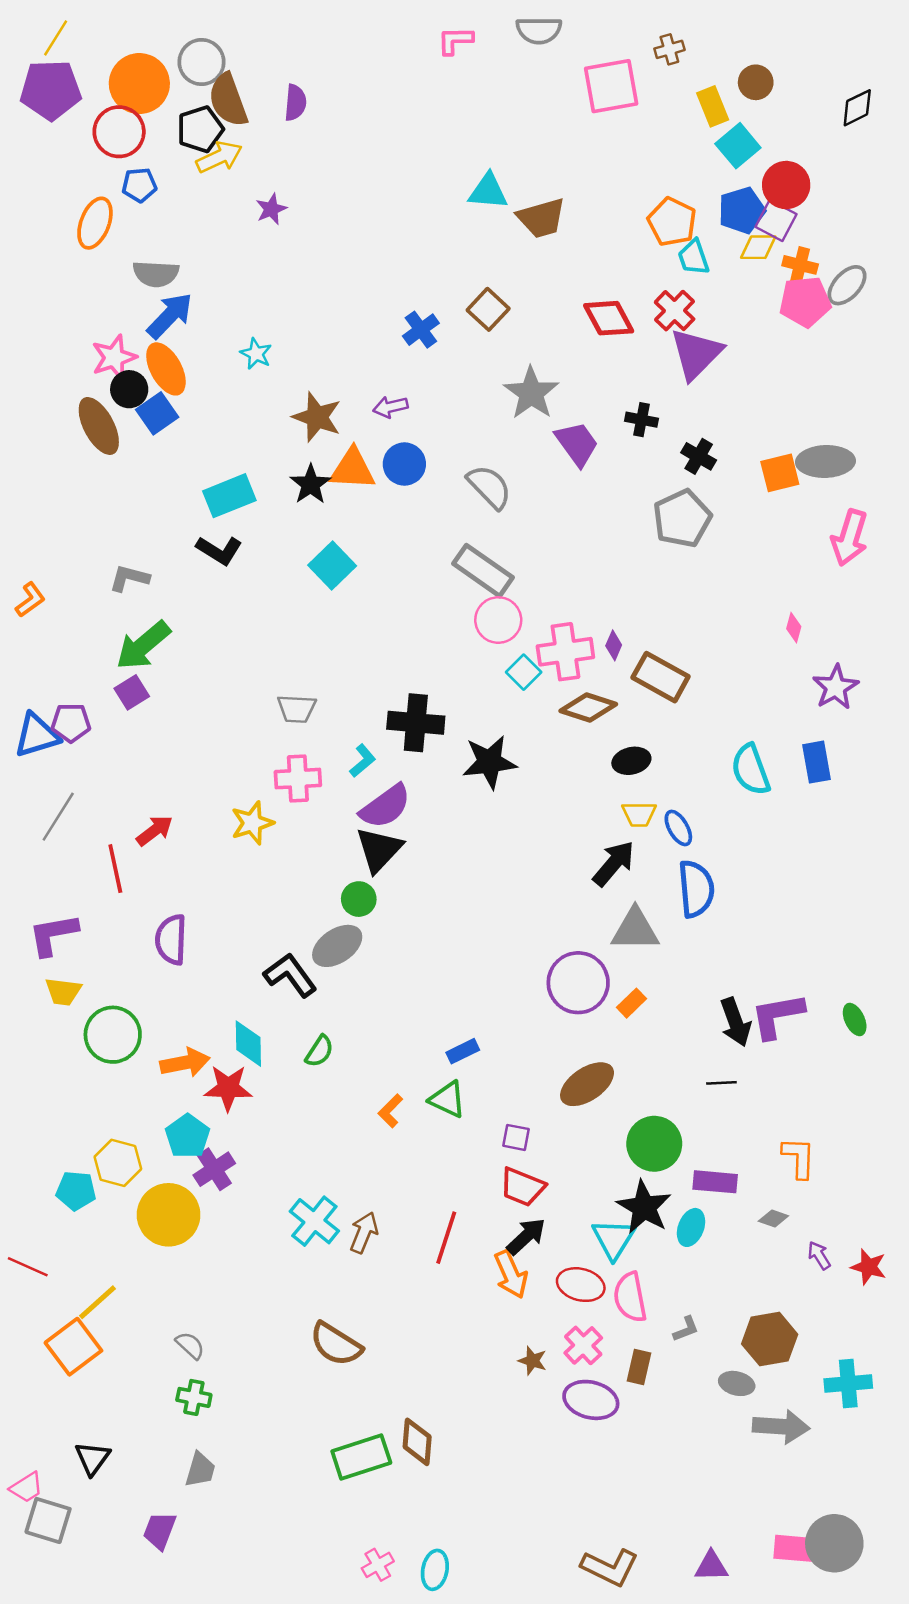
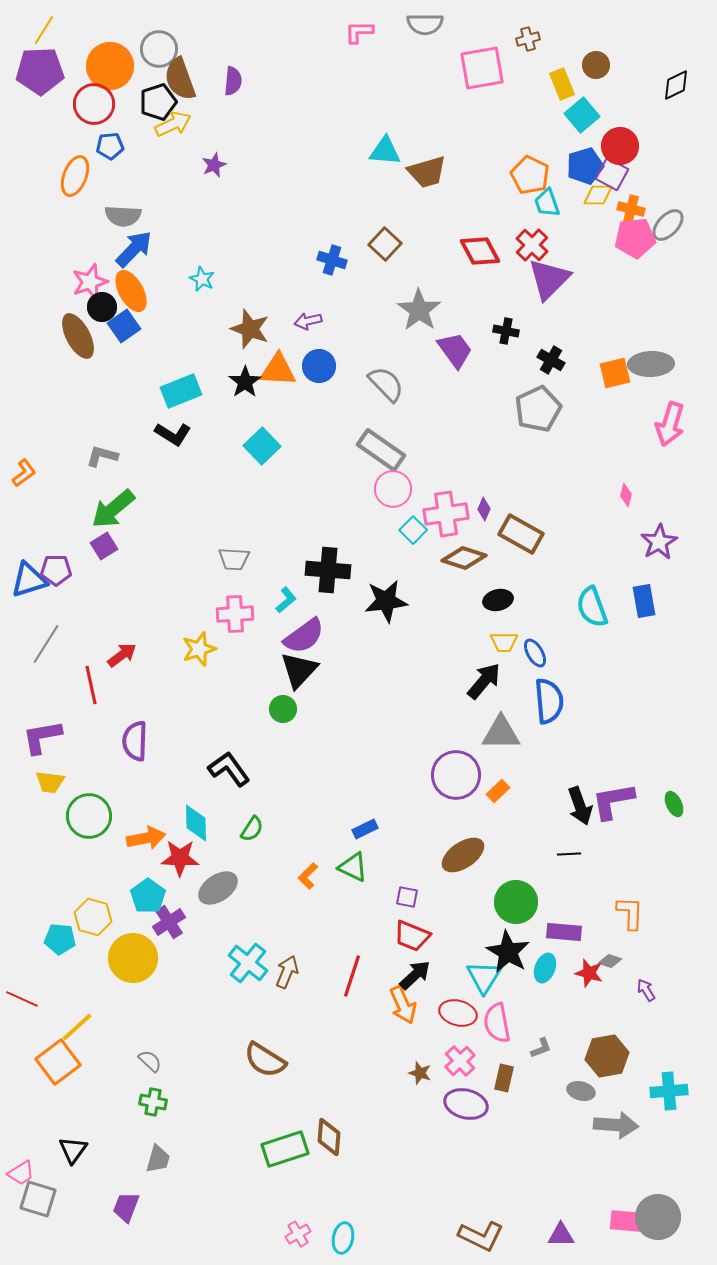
blue cross: (421, 330) -> (332, 260), turned -36
gray ellipse: (337, 946) -> (218, 888), moved
red star: (869, 1267) -> (589, 973), moved

